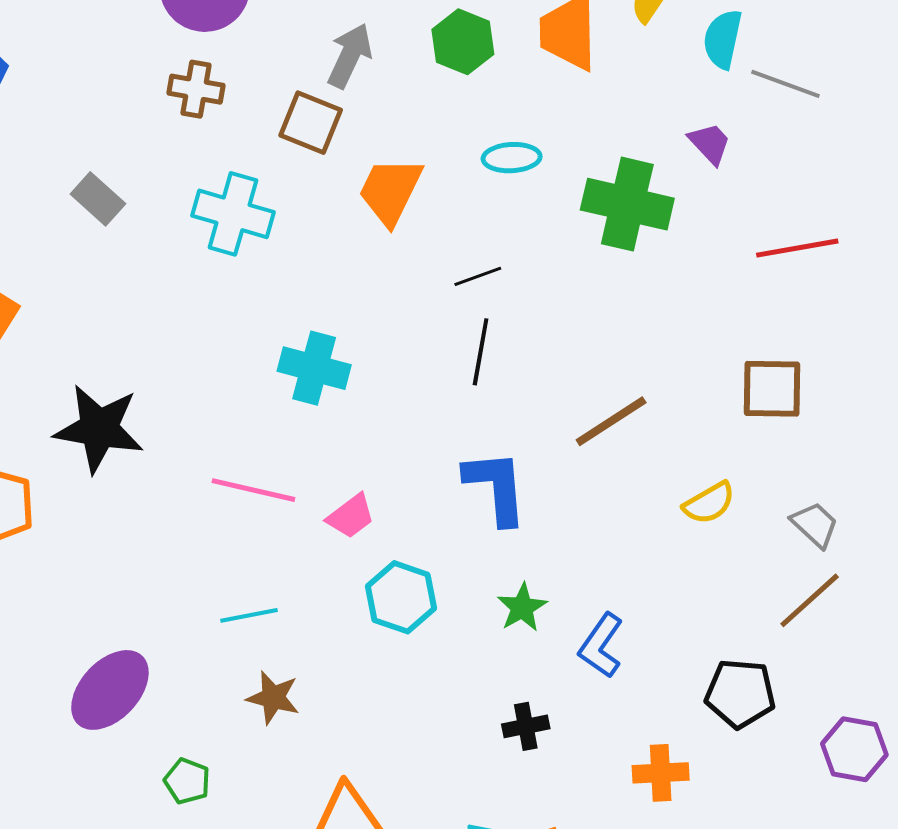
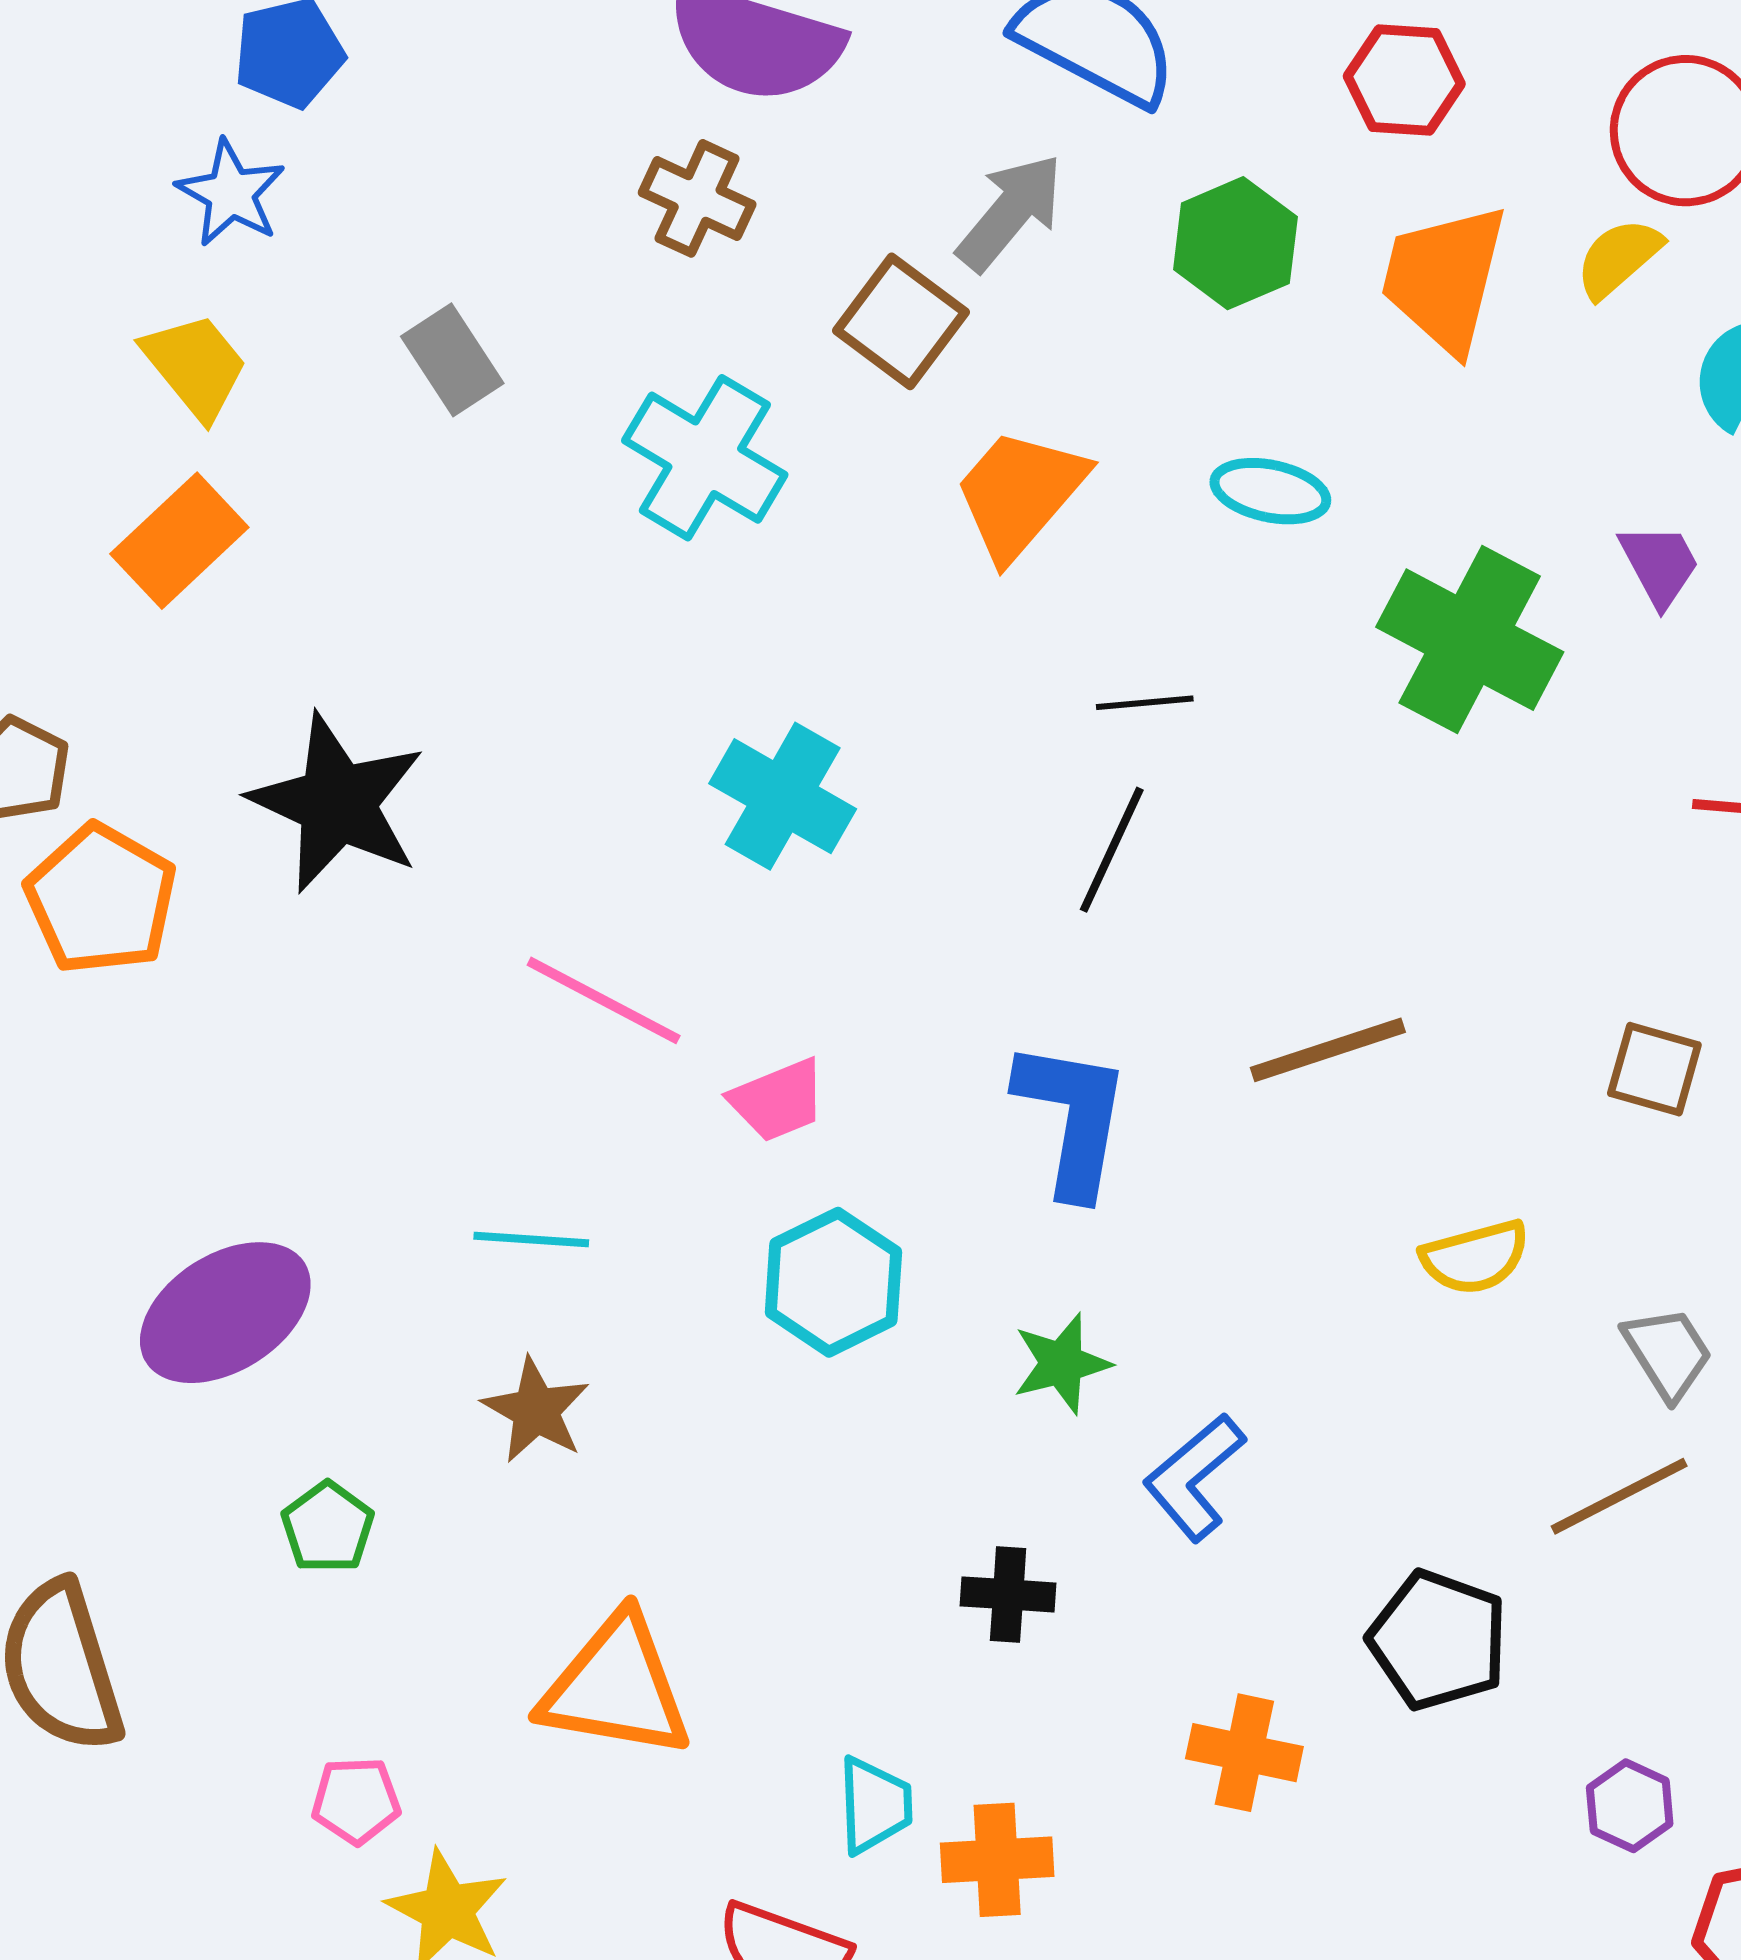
brown square: (772, 389) -> (1654, 1069), size x0.7
purple hexagon: (854, 749) -> (1630, 1806), size x0.7

